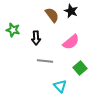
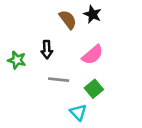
green star: (13, 30) -> (17, 60), moved
green square: (80, 68) -> (94, 89), moved

